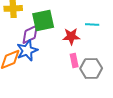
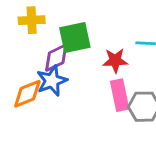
pink rectangle: (74, 60) -> (120, 95), size x1.5

